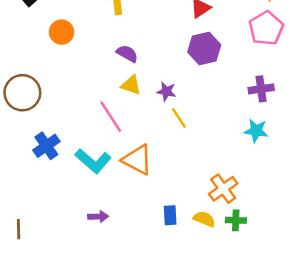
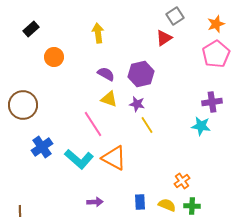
purple hexagon: (204, 49) -> (141, 74), moved
cyan star: (256, 131) -> (201, 126), moved
orange cross: (223, 189) -> (182, 181), size x0.7
purple arrow: (98, 217) -> (95, 202), moved

